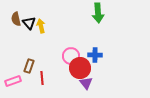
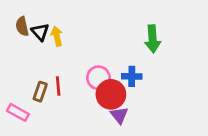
green arrow: (98, 13) -> (153, 39), moved
red line: (42, 78) -> (58, 86), moved
pink rectangle: (13, 81) -> (18, 112), turned 49

